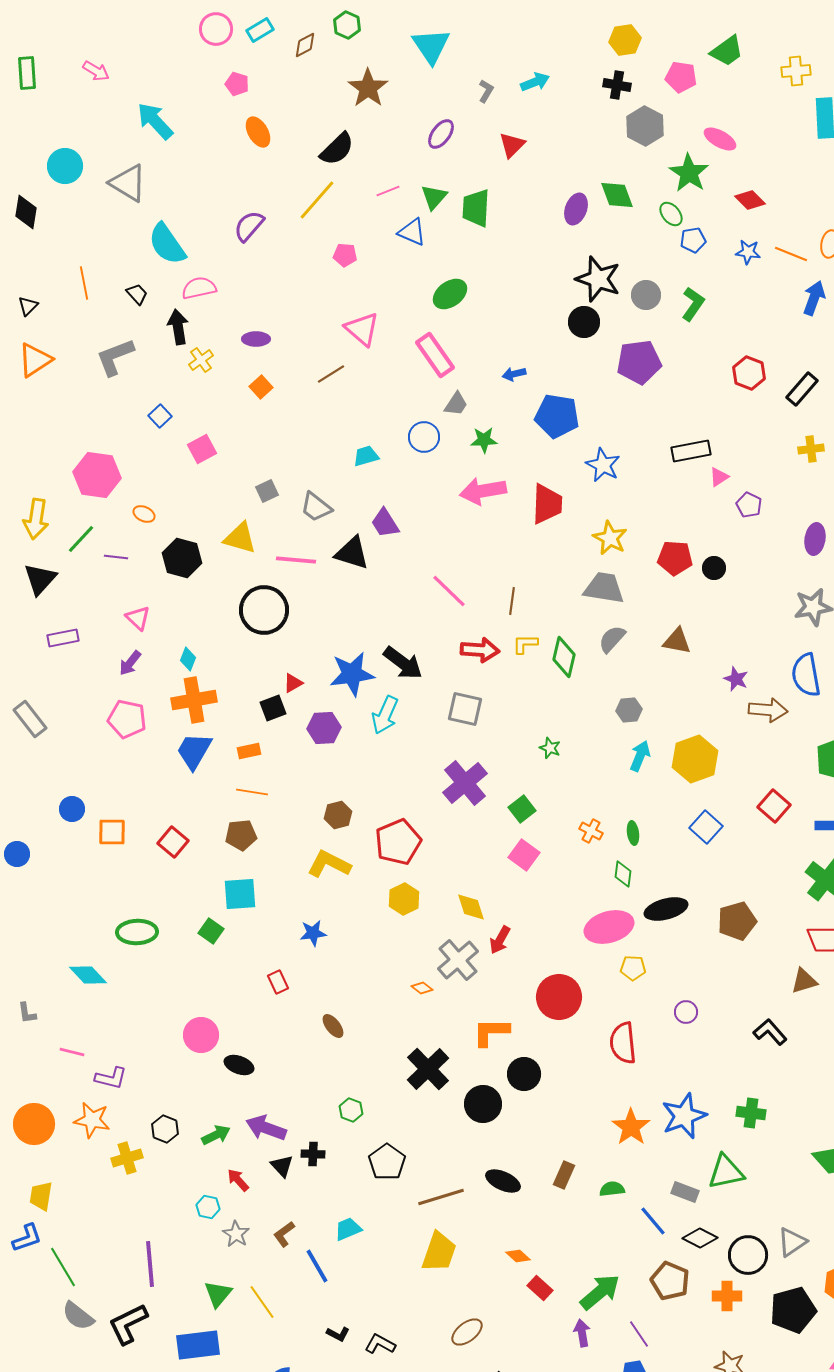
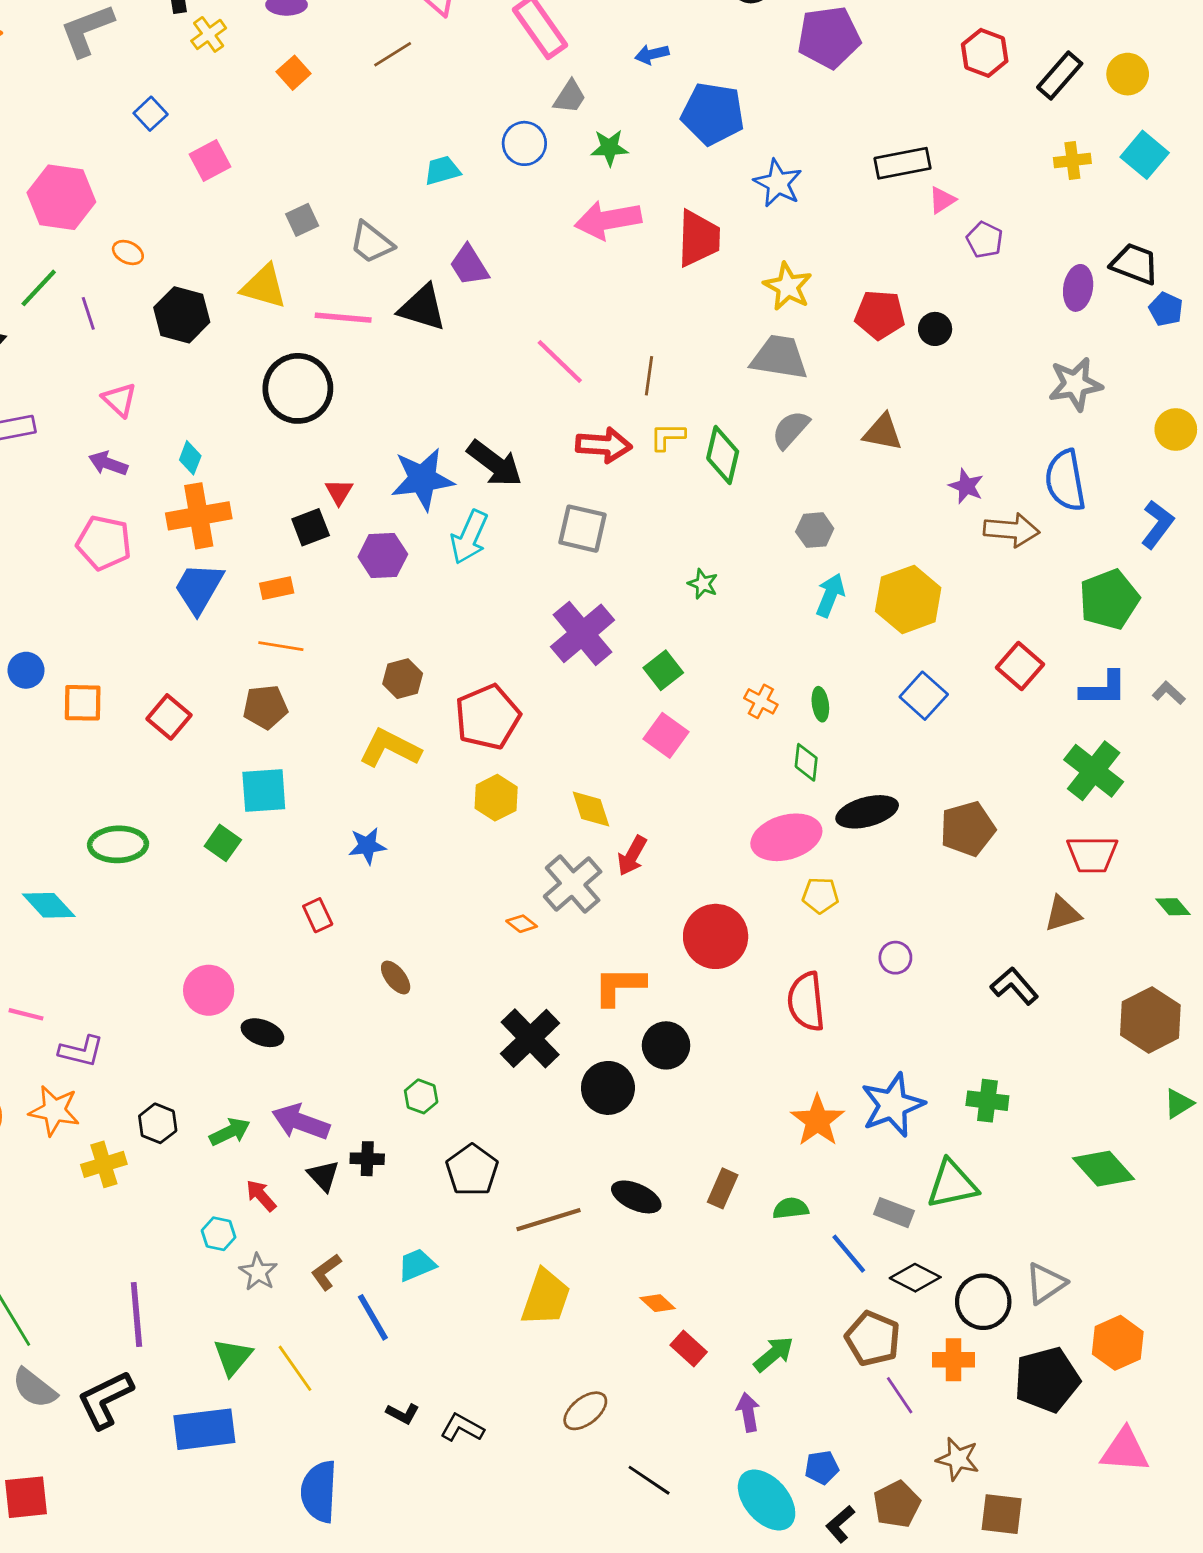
purple line: (116, 557) -> (88, 313), turned 65
purple arrow: (130, 663) -> (108, 463), turned 72
red triangle: (293, 683) -> (339, 492), turned -30
green arrow: (600, 1292) -> (774, 1354), size x0.7
purple line: (639, 1334) -> (900, 1395), moved

